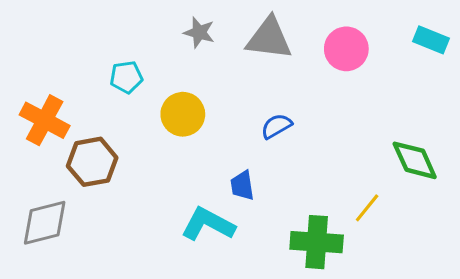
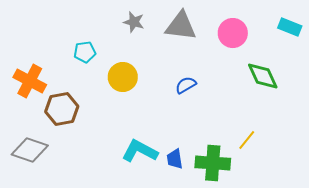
green diamond: (415, 160) -> (263, 76), moved
blue trapezoid: (242, 186) -> (175, 159), moved
gray diamond: (45, 223) -> (30, 150), turned 33

